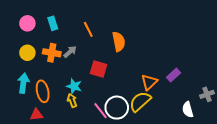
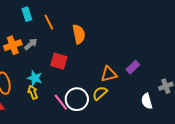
cyan rectangle: (53, 23) -> (27, 14), moved
orange cross: (52, 53) -> (13, 45), turned -30
orange triangle: (149, 82) -> (109, 74), turned 30
yellow semicircle: (140, 101) -> (100, 93), size x0.7

